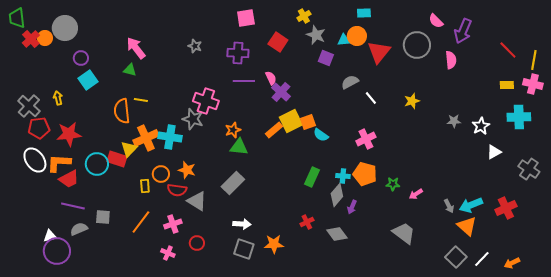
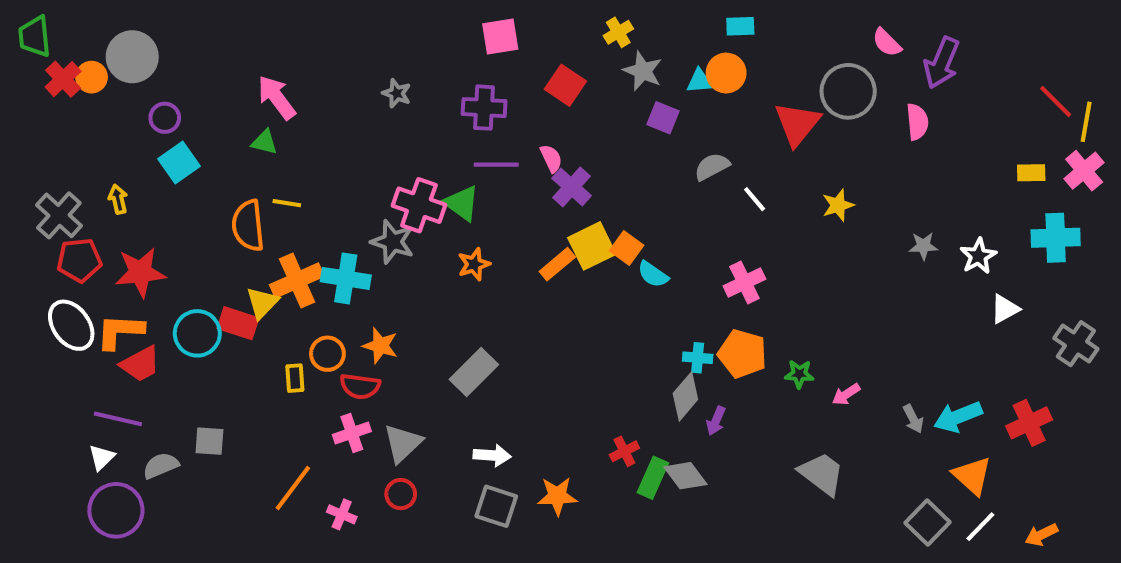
red line: (508, 50) -> (1056, 101), moved
red triangle: (379, 52) -> (797, 124), moved
pink cross: (533, 84) -> (1084, 171), turned 36
orange square: (308, 122) -> (626, 248), turned -35
green triangle: (239, 147) -> (462, 203), moved, turned 30
green rectangle: (312, 177) -> (653, 478), moved
gray triangle: (197, 201) -> (403, 443), moved, turned 45
purple line: (73, 206) -> (118, 419), moved
orange line: (141, 222) -> (293, 488), moved
pink cross: (173, 224) -> (352, 433), moved
orange triangle: (467, 226) -> (972, 476), moved
white triangle: (50, 236) -> (102, 457), moved, turned -32

